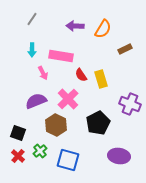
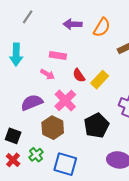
cyan arrow: (32, 50) -> (16, 54), moved, size x1.5
pink rectangle: (61, 56) -> (58, 56), size x0.7
pink arrow: (43, 73) -> (47, 74), moved, turned -32
yellow rectangle: (101, 79) -> (100, 80), turned 60

